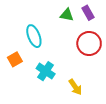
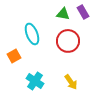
red circle: (89, 43) -> (68, 41), moved
cyan cross: (46, 71) -> (35, 81), moved

